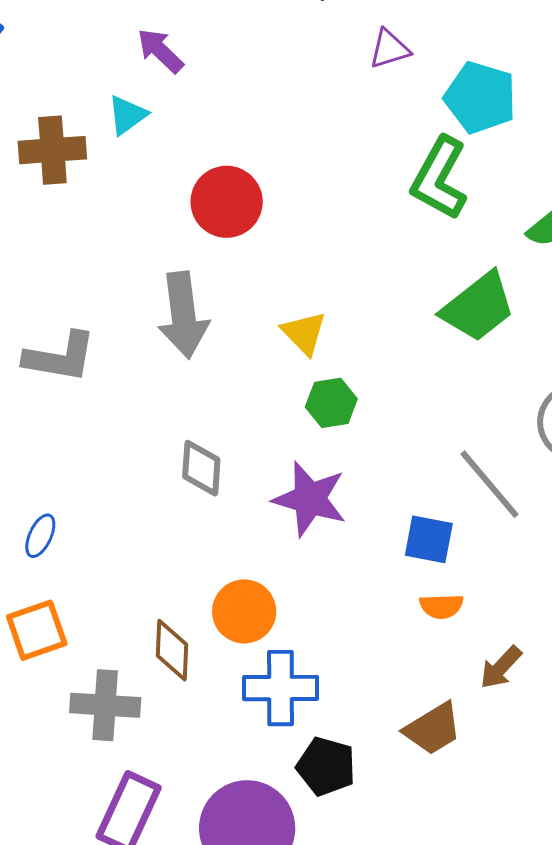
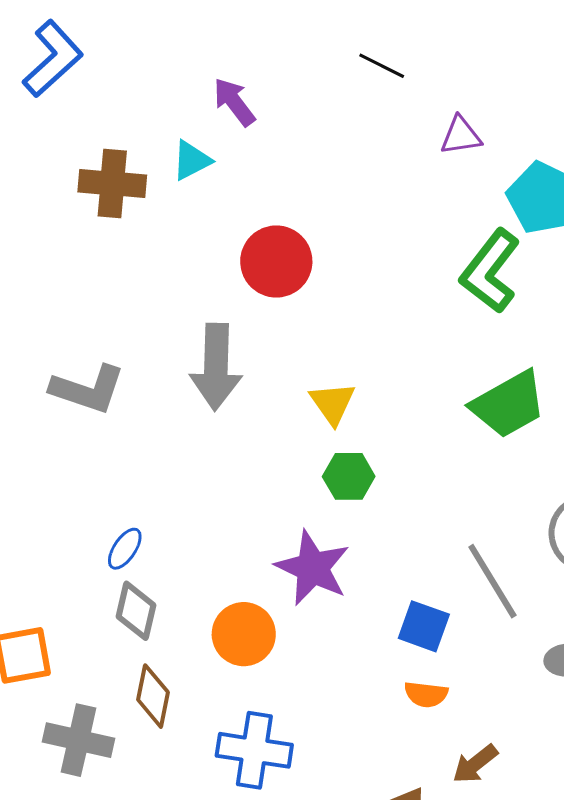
gray diamond: (201, 468) -> (136, 611), moved
blue ellipse: (40, 536) -> (125, 549), moved
orange circle: (244, 611) -> (244, 634), moved

